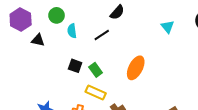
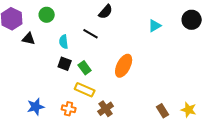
cyan triangle: (168, 27) -> (155, 26), turned 40
cyan semicircle: (72, 31) -> (64, 42), moved
black line: (102, 35) -> (91, 34), turned 63

